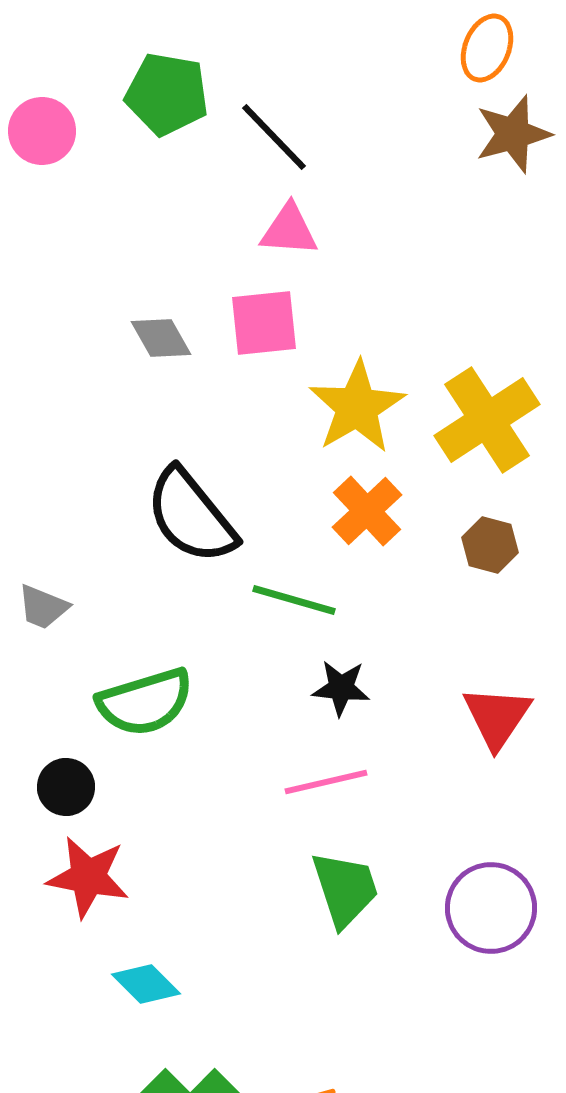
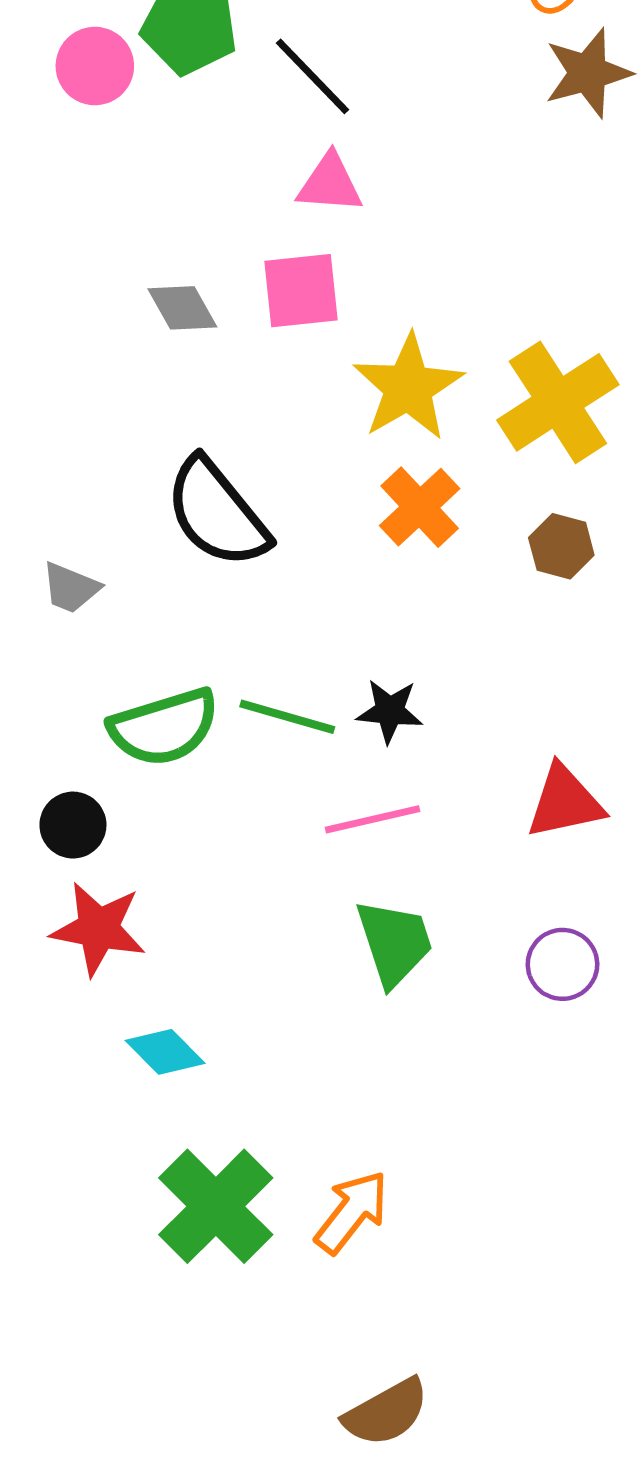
pink circle: (42, 131) -> (95, 66), moved
green line: (294, 600) -> (287, 717), moved
gray trapezoid: (43, 607) -> (71, 588), moved
red triangle: (497, 717) -> (565, 802), moved, turned 44
purple circle: (491, 908) -> (562, 964), size x0.7

